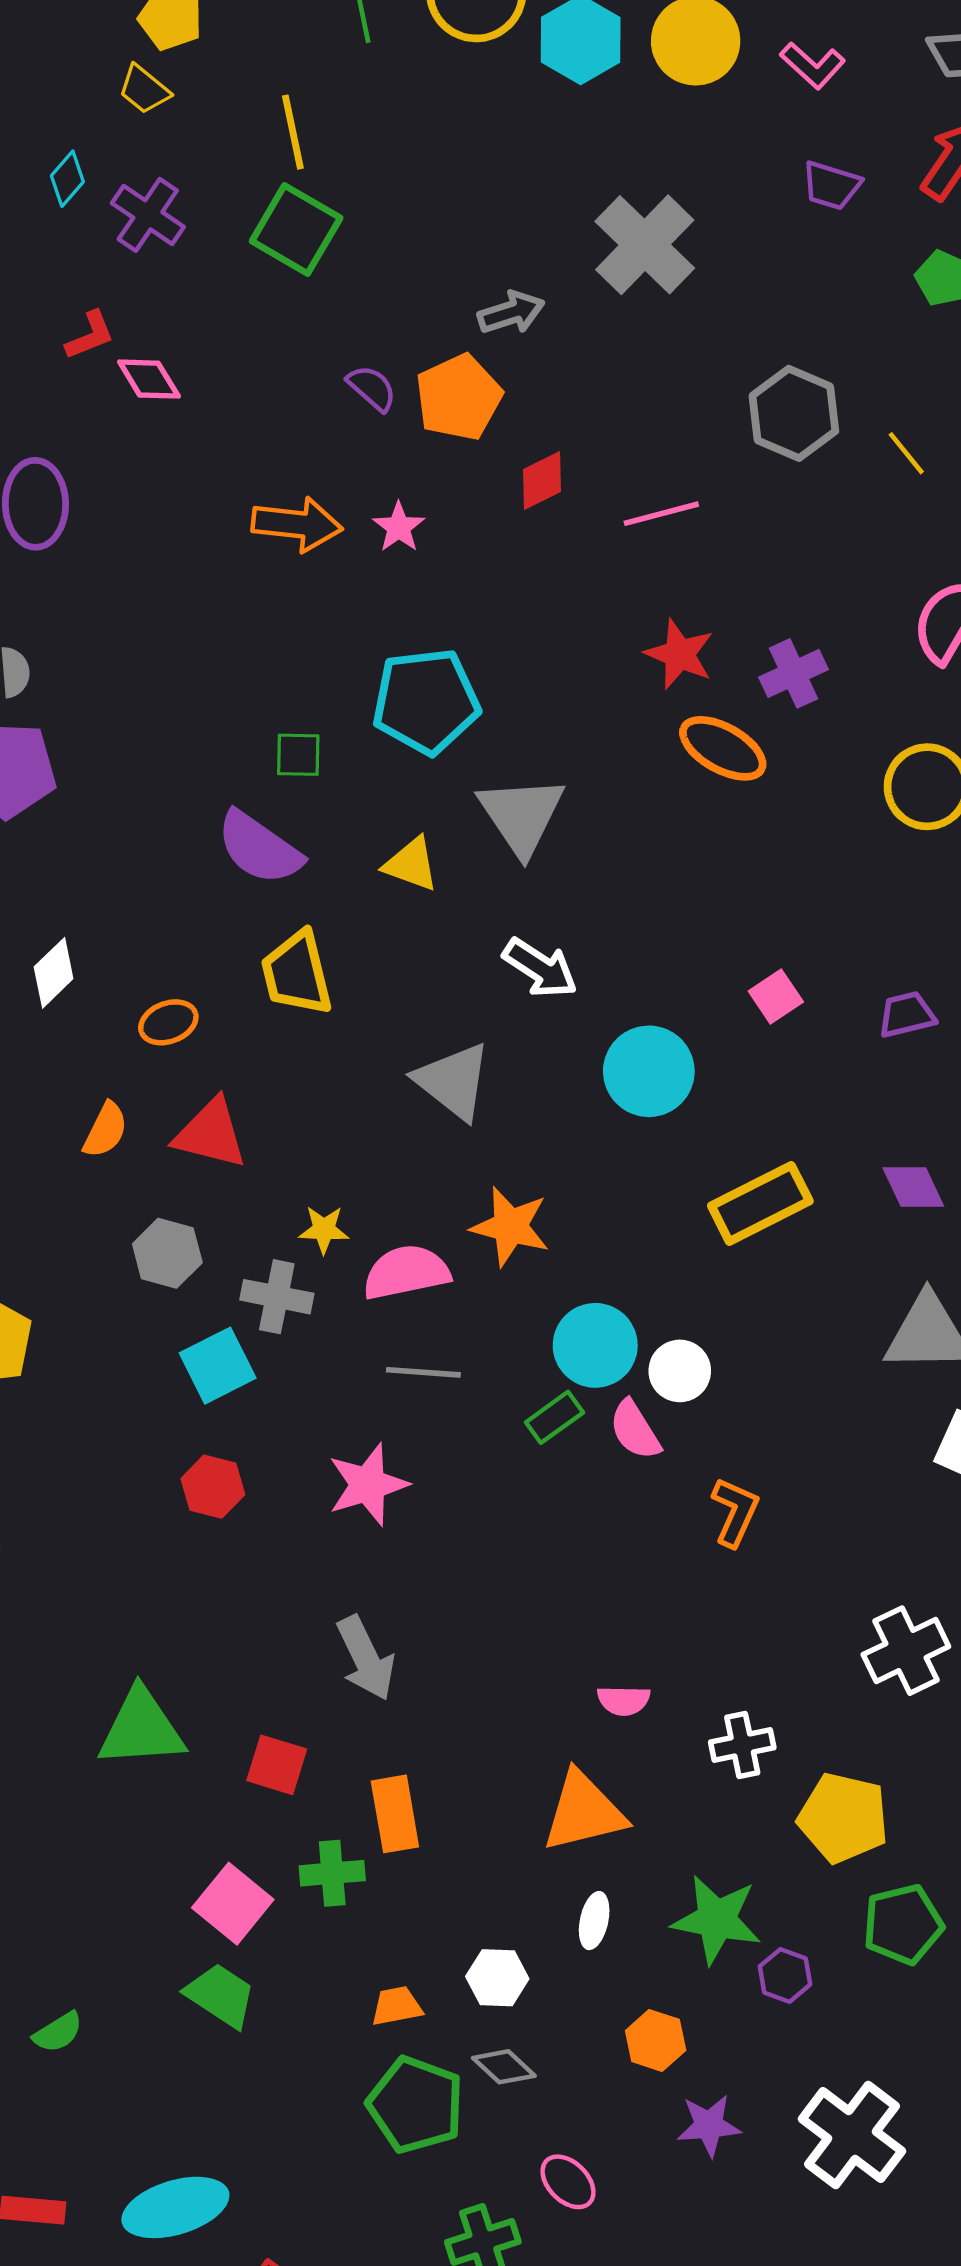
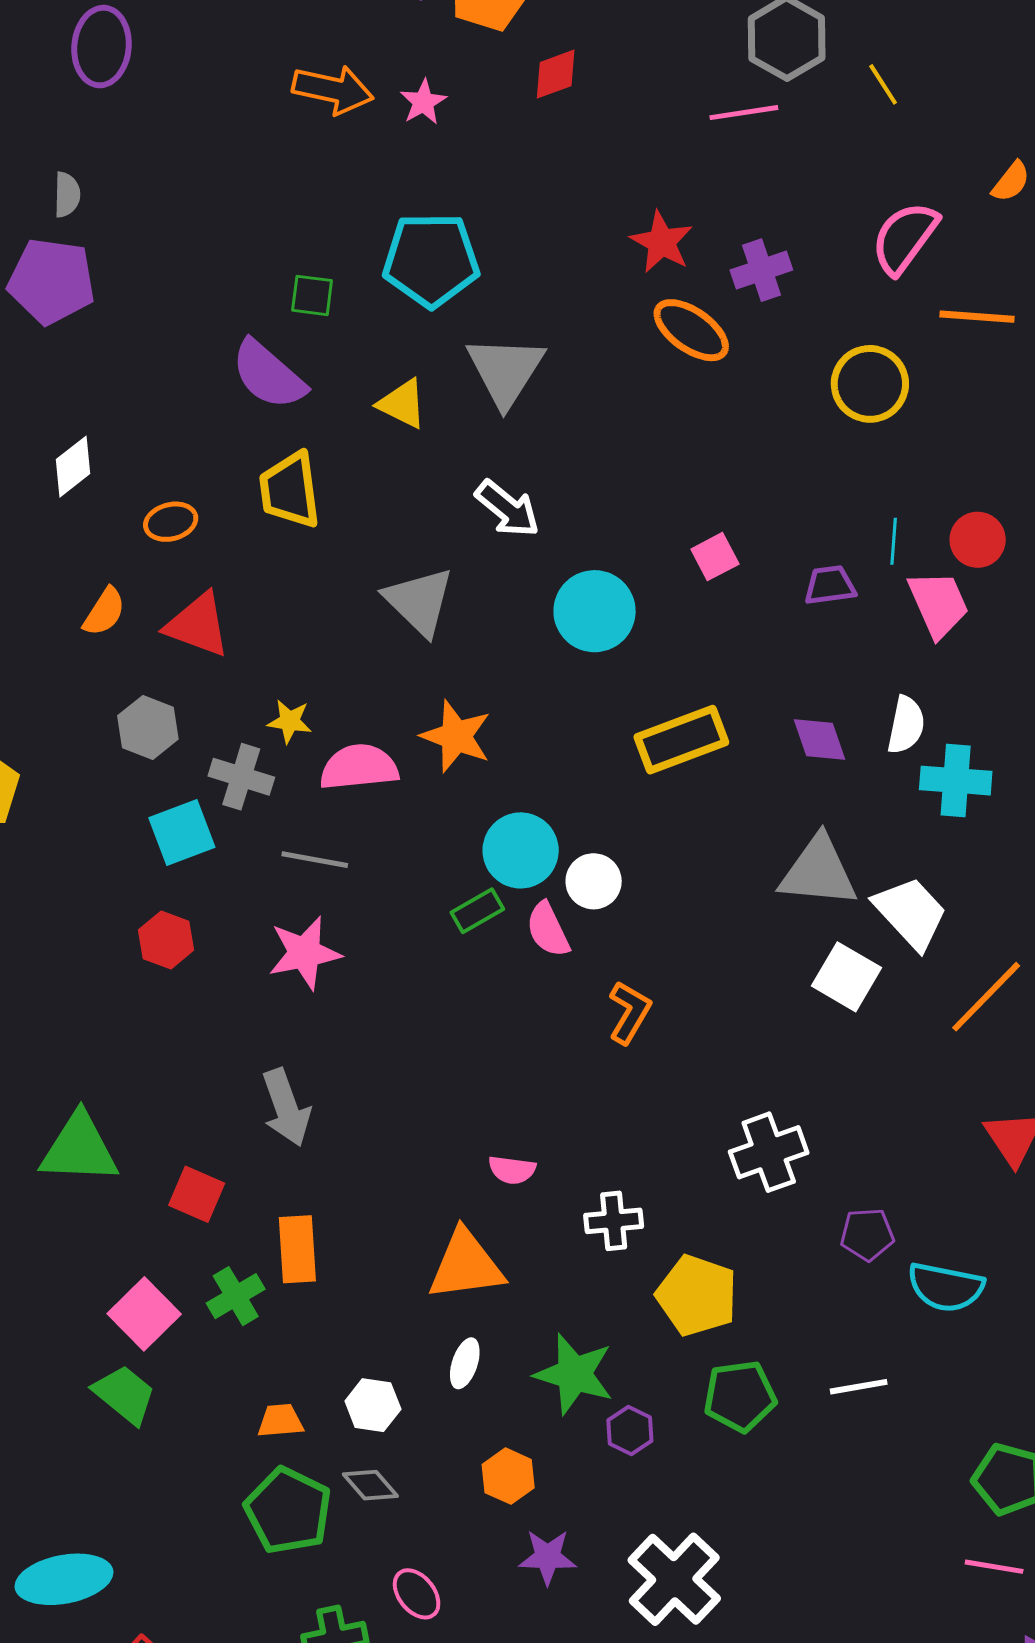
pink line: (661, 514) -> (744, 113), moved
gray line: (423, 1372) -> (315, 860), moved
green cross: (332, 1873) -> (236, 1296), turned -32

